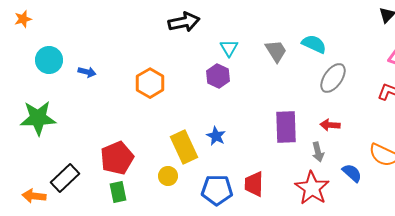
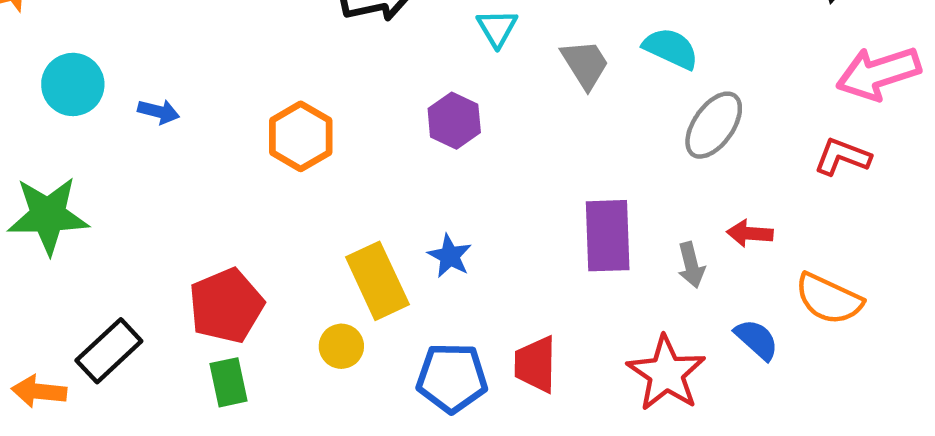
cyan triangle: (229, 48) -> (497, 28), moved
red arrow: (330, 125) -> (750, 233), moved
gray arrow: (318, 152) -> (691, 265), moved

